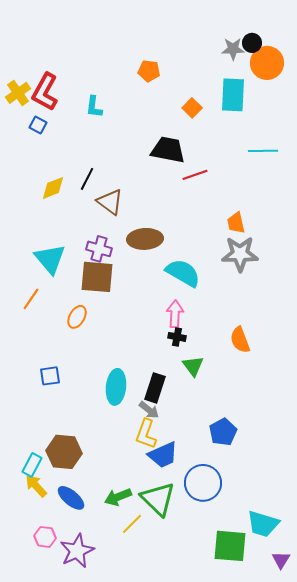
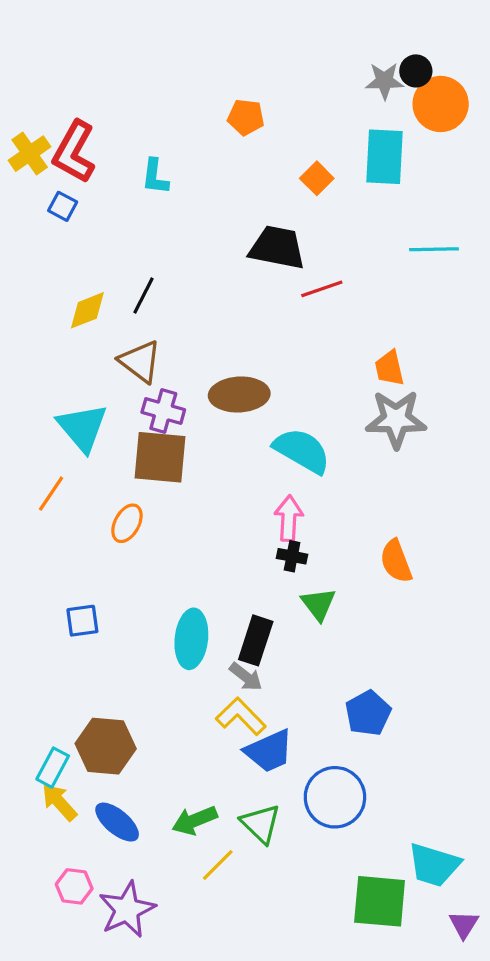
brown triangle: (110, 202) -> (140, 362), moved
yellow L-shape: (146, 434) -> (241, 716), turned 116
green triangle: (158, 499) -> (261, 824), size x0.7

